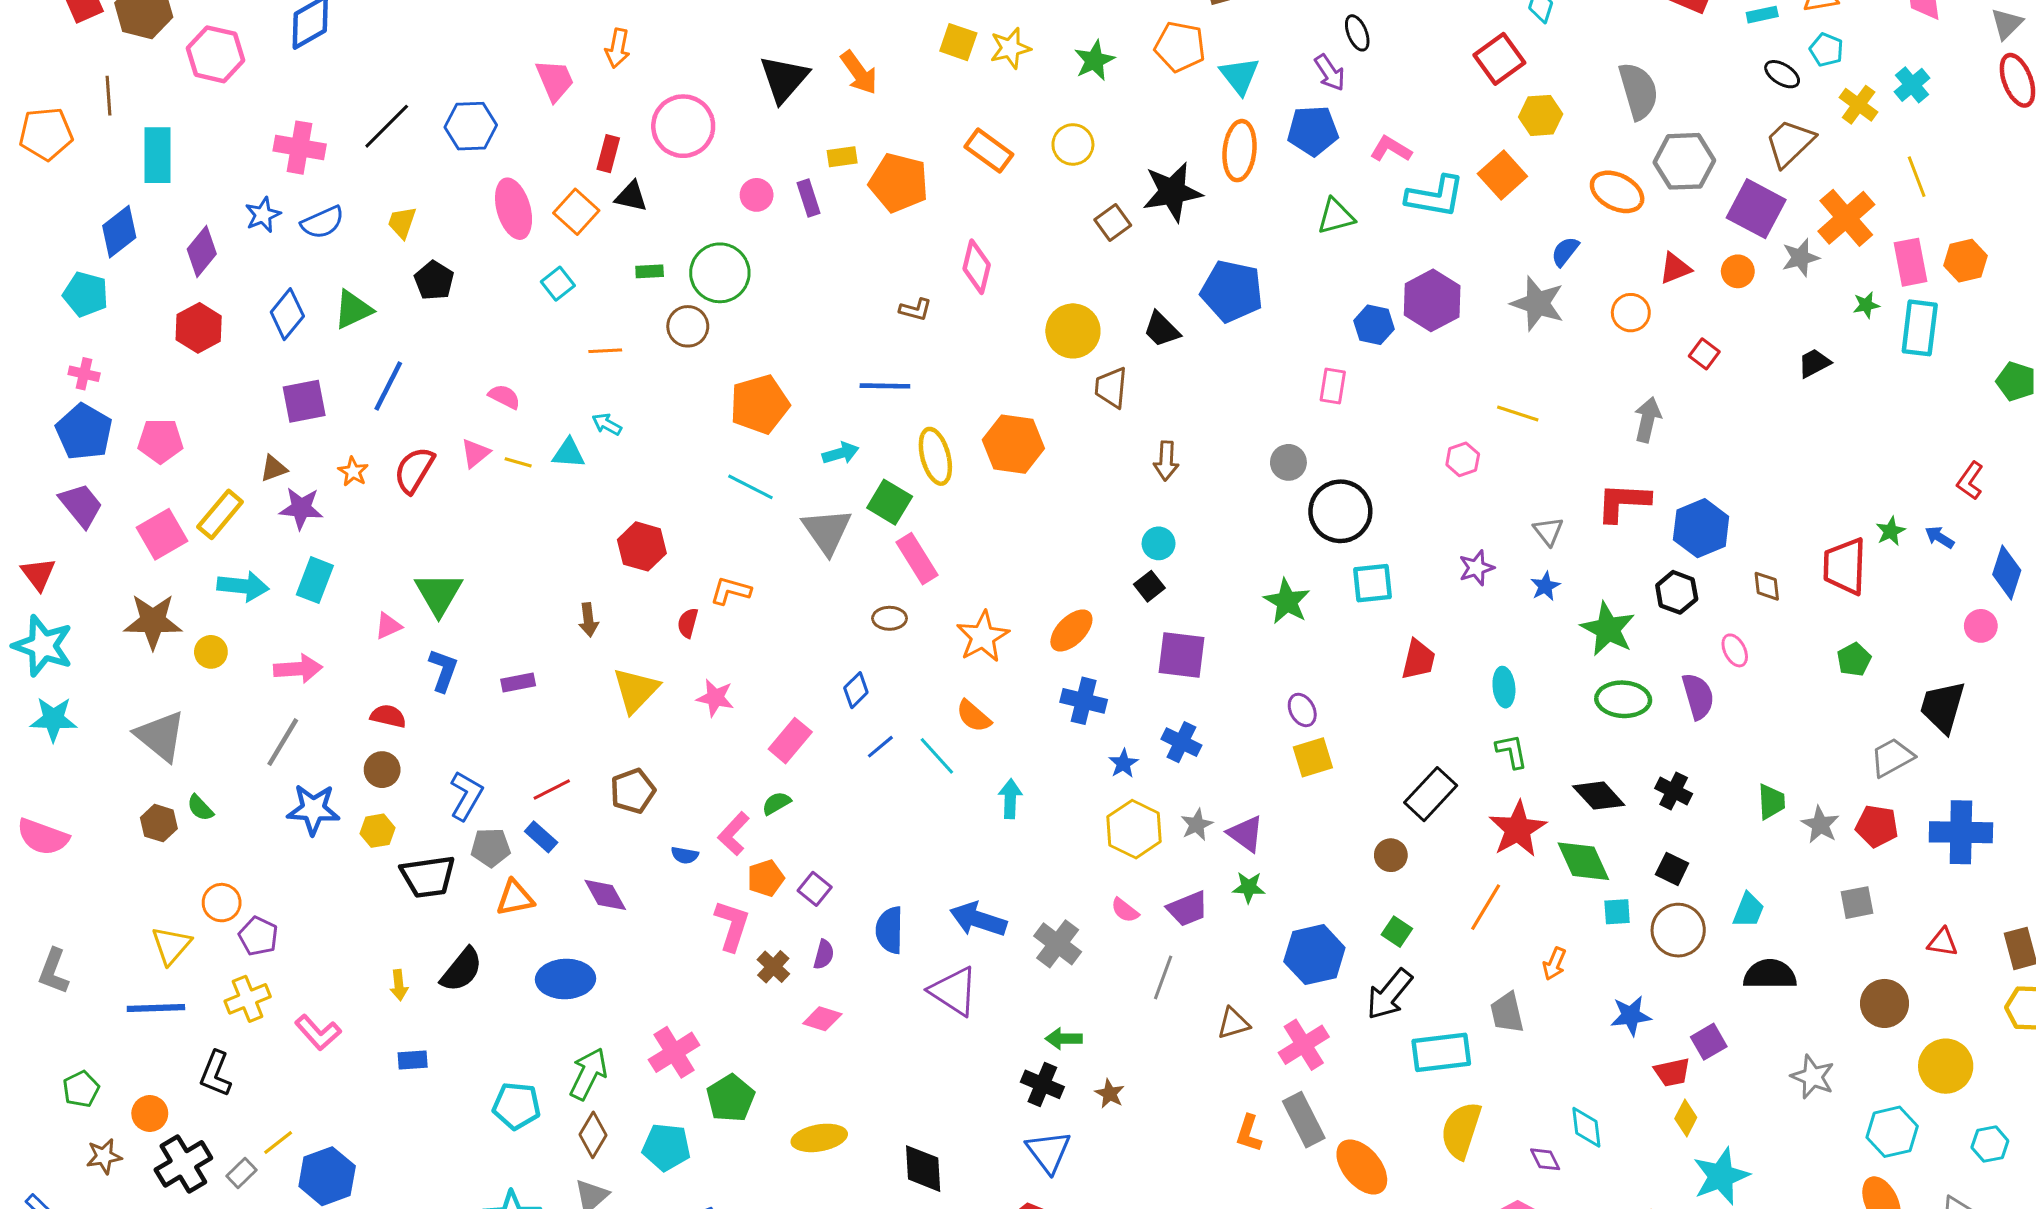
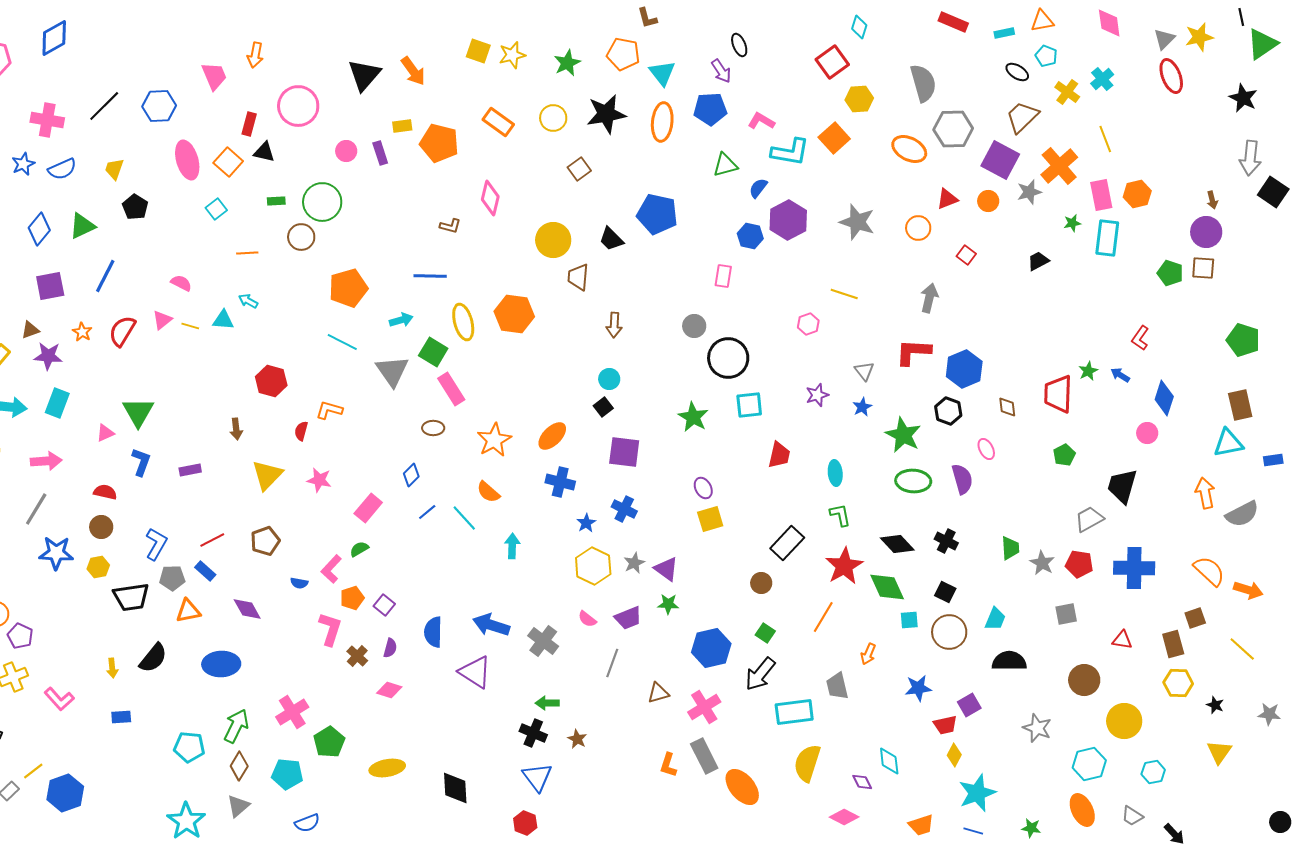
black star: (1172, 192) -> (606, 114), moved
blue semicircle: (1565, 251) -> (758, 188), moved

